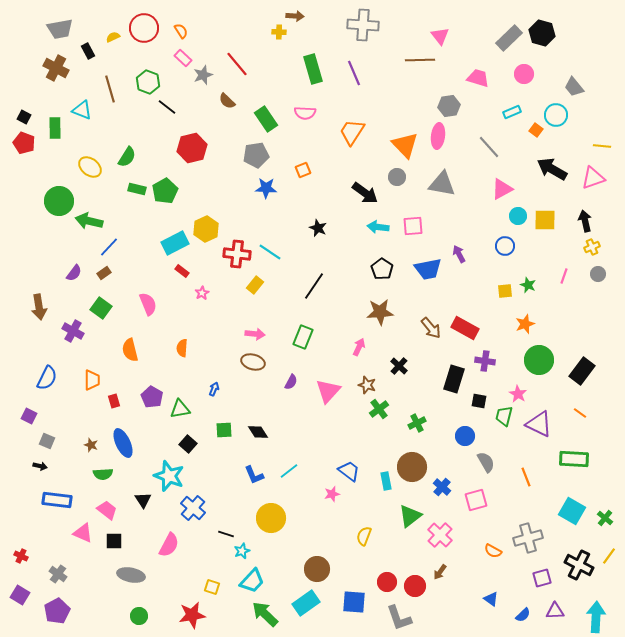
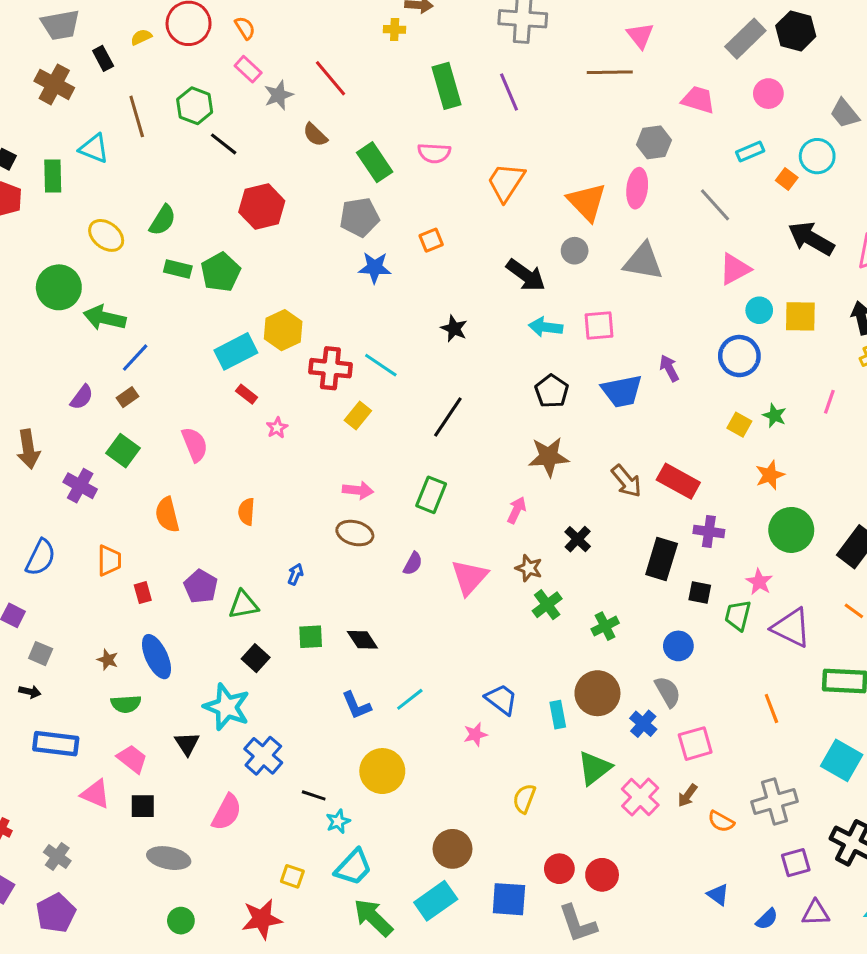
blue circle: (505, 246) -> (739, 356), size x1.4
yellow square: (505, 291) -> (739, 425), turned 35
gray semicircle: (486, 462) -> (668, 692), moved
brown arrow: (440, 572) -> (688, 795), moved

